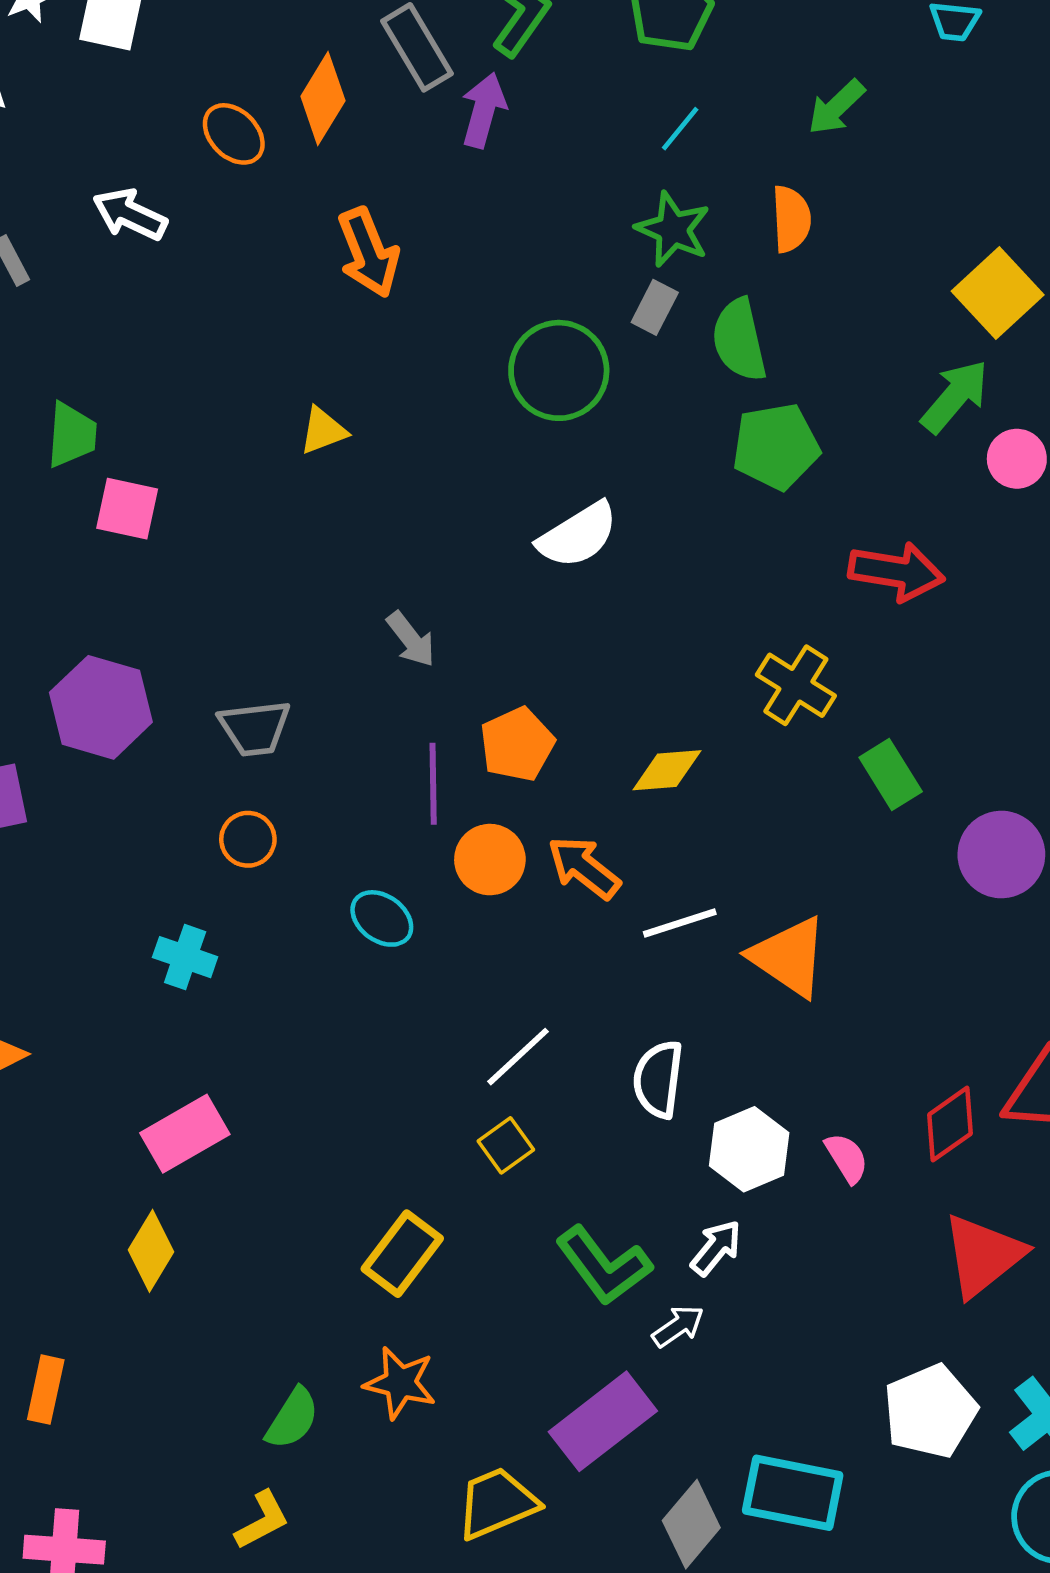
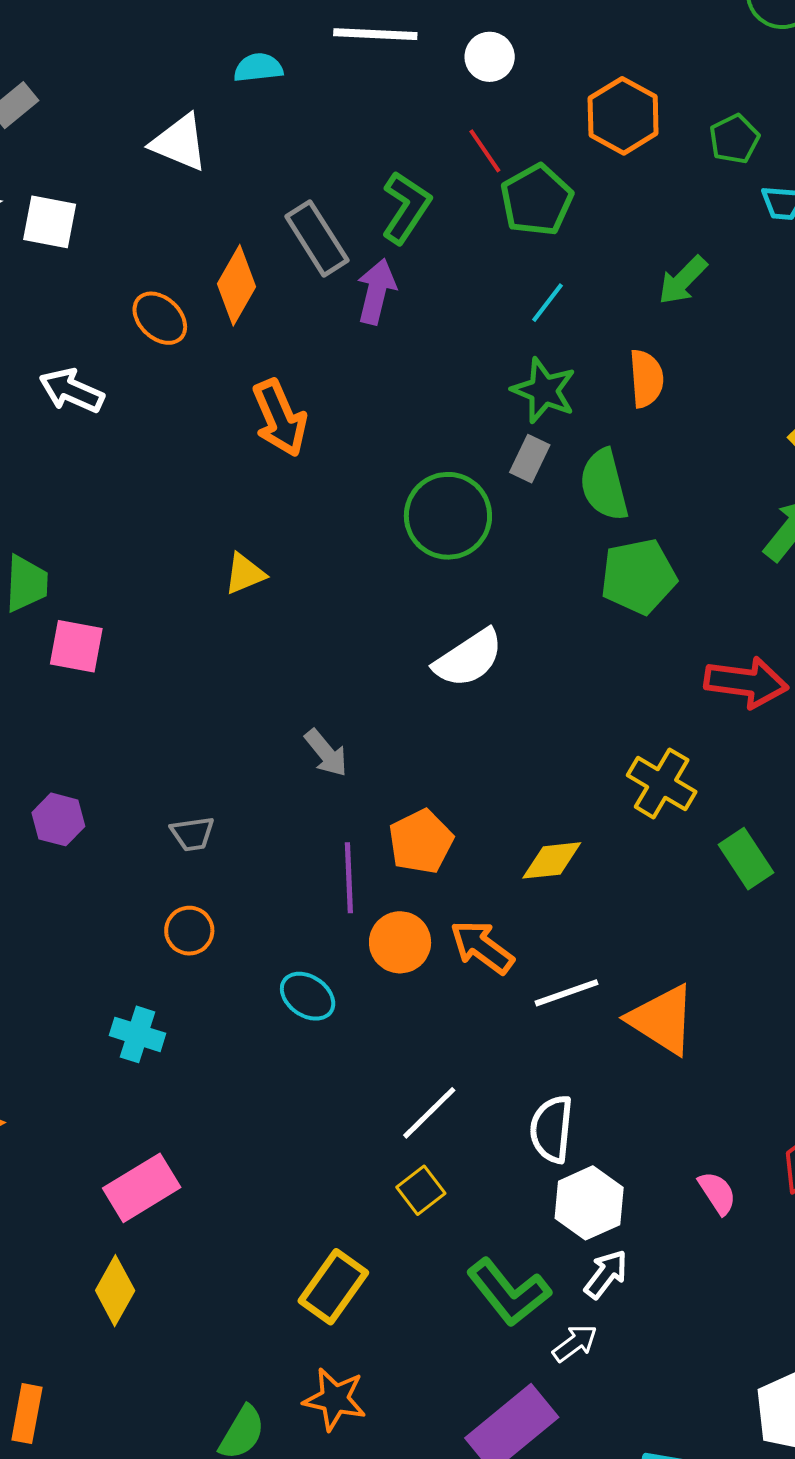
purple hexagon: (101, 707) -> (58, 819), size x0.6
gray trapezoid: (255, 728) -> (192, 834), size x0.7
white hexagon: (749, 1149) -> (589, 1203), moved

